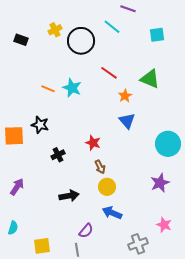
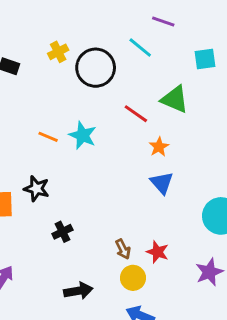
green triangle: (150, 79) -> (175, 99), moved
red star: (93, 143) -> (157, 252), moved

